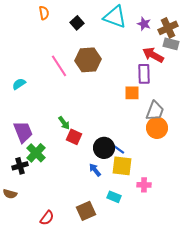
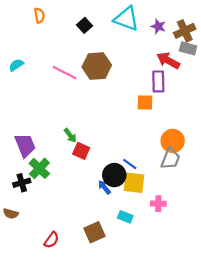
orange semicircle: (44, 13) -> (39, 15), moved
pink line: (59, 66) -> (65, 73), turned -30
cyan semicircle: (19, 84) -> (16, 65), moved
gray trapezoid: (155, 111) -> (170, 159), moved
black circle: (104, 148) -> (114, 175), moved

